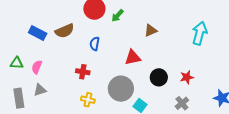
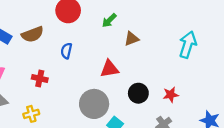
green arrow: (117, 16) -> (109, 20), moved
red cross: (83, 72) -> (40, 79), moved
yellow cross: (88, 100) -> (31, 114), moved, turned -32

